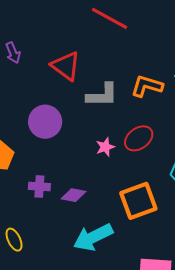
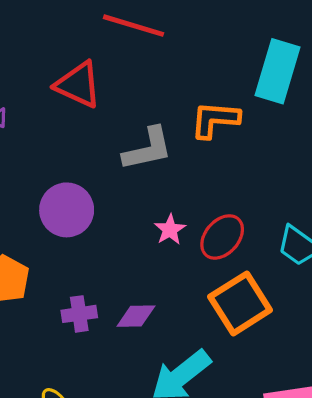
red triangle: (66, 66) -> (78, 85), moved
red ellipse: (139, 138) -> (222, 237), moved

